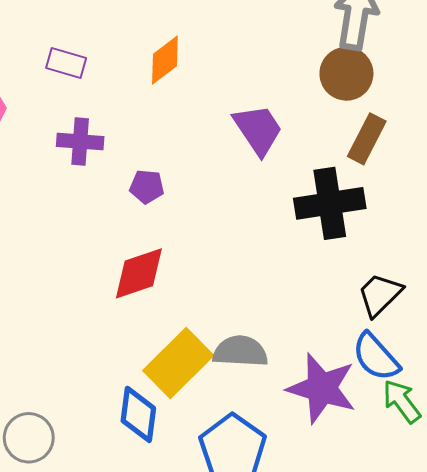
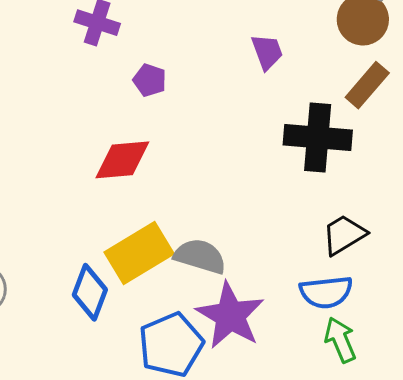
purple trapezoid: (258, 130) -> (267, 52), size x0.7
blue semicircle: (376, 357) -> (326, 292), turned -68
purple star: (322, 388) -> (230, 316), moved

